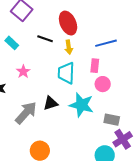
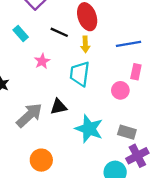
pink rectangle: (95, 66) -> (136, 72), moved
pink star: (23, 72) -> (42, 61), moved
cyan star: (81, 105) -> (89, 129), moved

